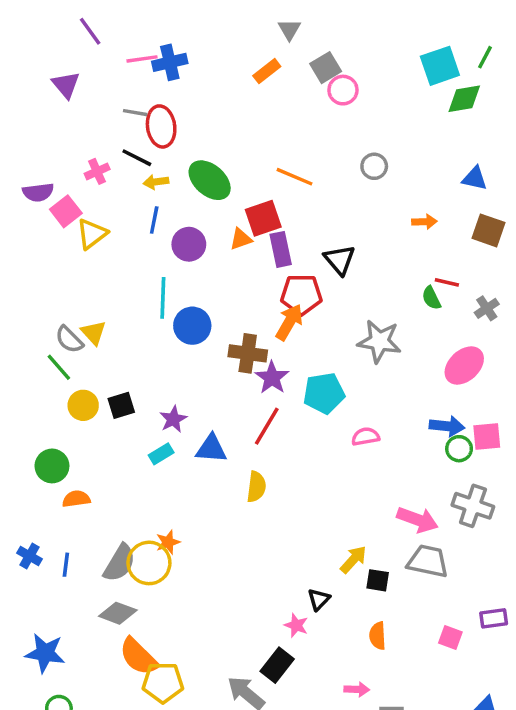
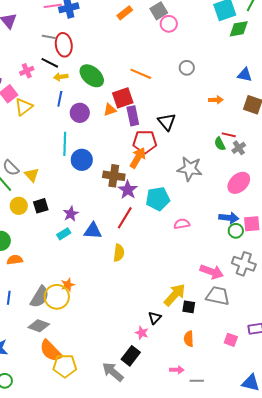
gray cross: (487, 308) -> (239, 148), moved
yellow triangle: (94, 333) -> (32, 175), moved
yellow arrow: (353, 560) -> (175, 295), size x1.4

